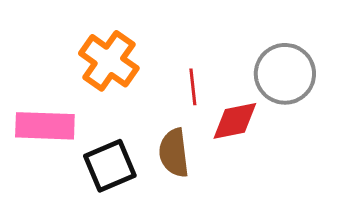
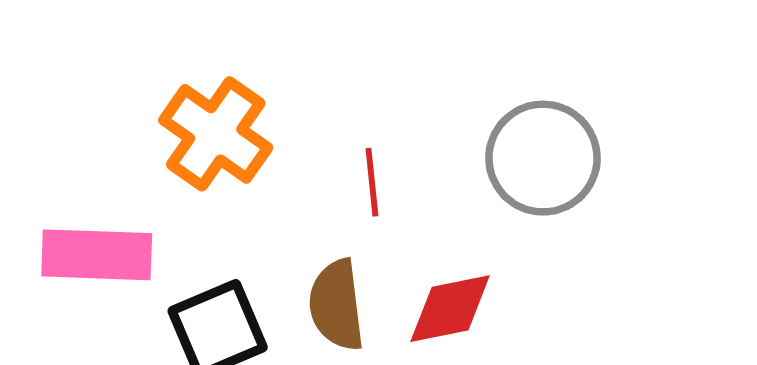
red diamond: (235, 121) -> (450, 309), moved

